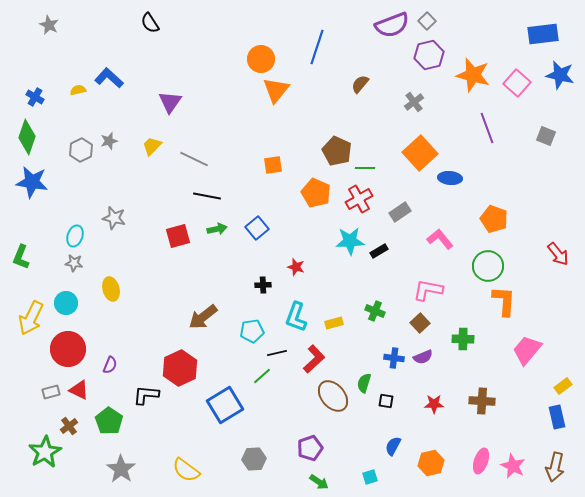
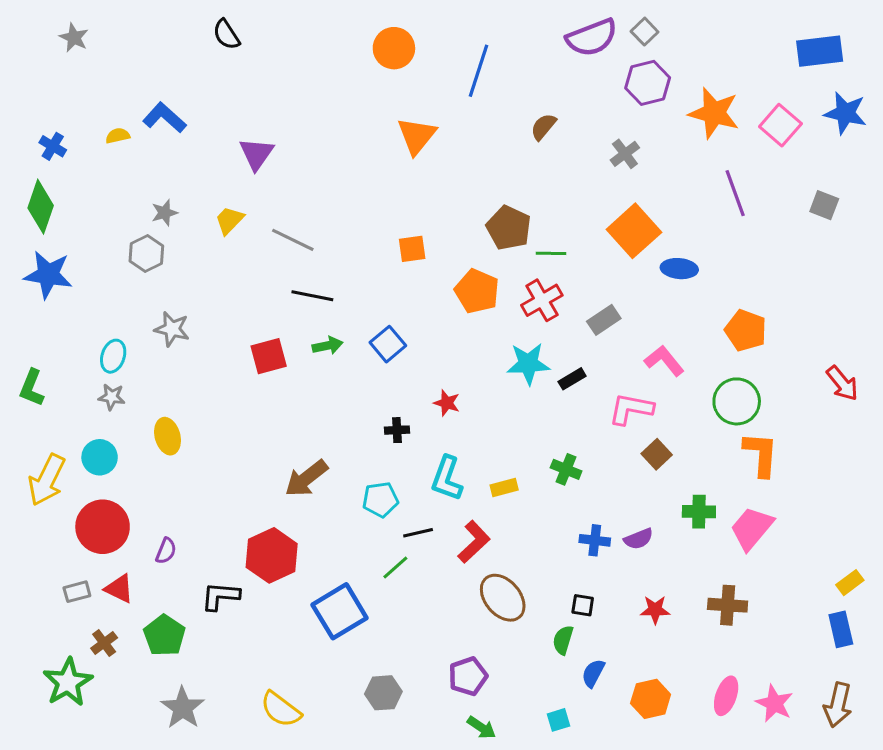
orange circle: (261, 59) -> (394, 48), moved
gray hexagon: (81, 150) -> (146, 253), moved
pink L-shape: (428, 290) -> (631, 409), moved
brown square: (420, 323) -> (657, 454), moved
pink trapezoid: (527, 350) -> (752, 528), moved
green semicircle: (364, 383) -> (563, 640), moved

